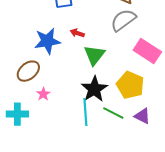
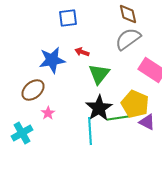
green line: (113, 113) -> (118, 118), moved, turned -35
cyan cross: (17, 114) -> (22, 133), turned -30
purple triangle: (142, 116) -> (147, 122), moved

